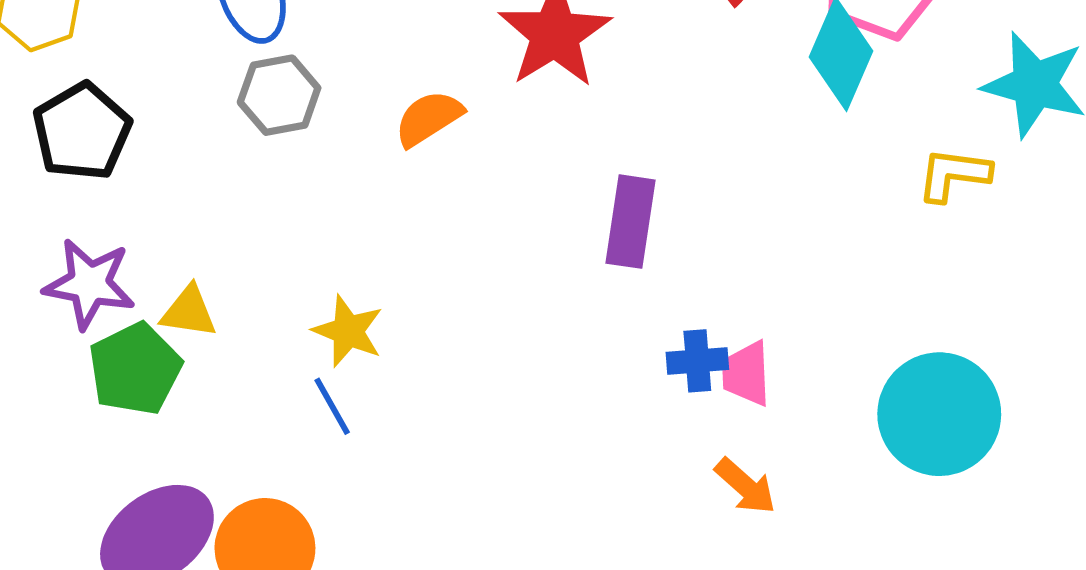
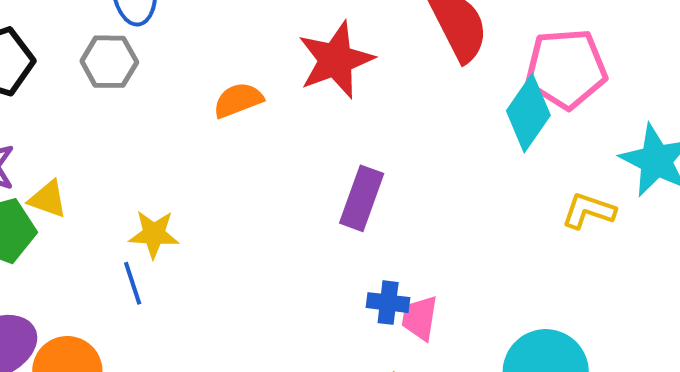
gray hexagon: (279, 95) -> (109, 62), moved
yellow star: (348, 331) -> (154, 234), turned -30

